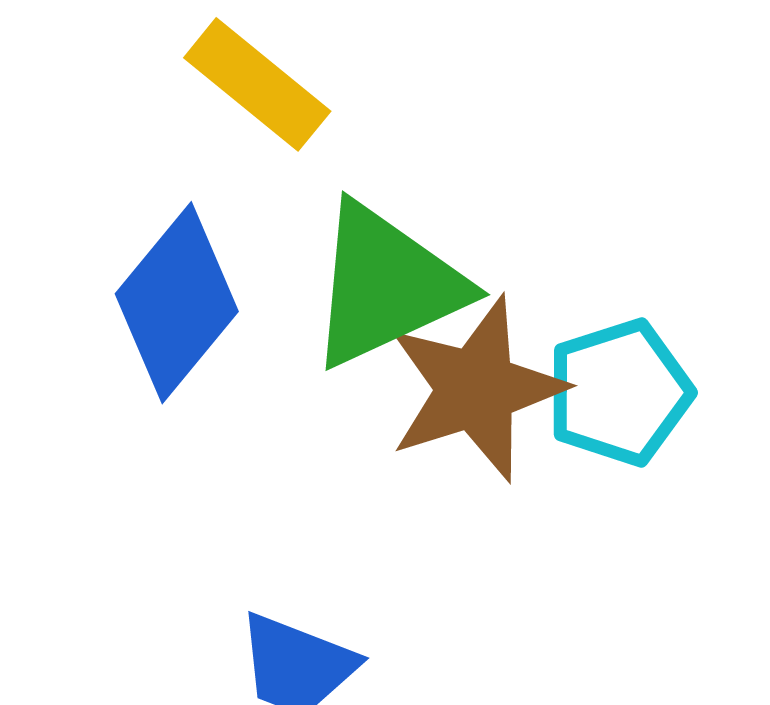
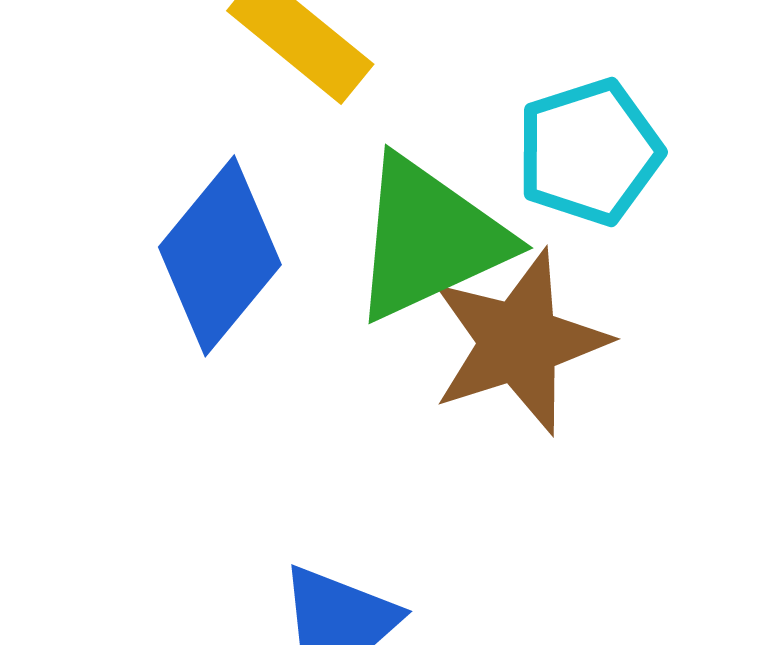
cyan pentagon: (619, 392) -> (589, 152), moved

